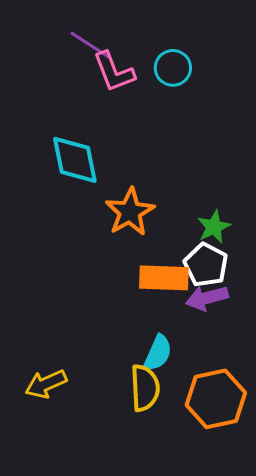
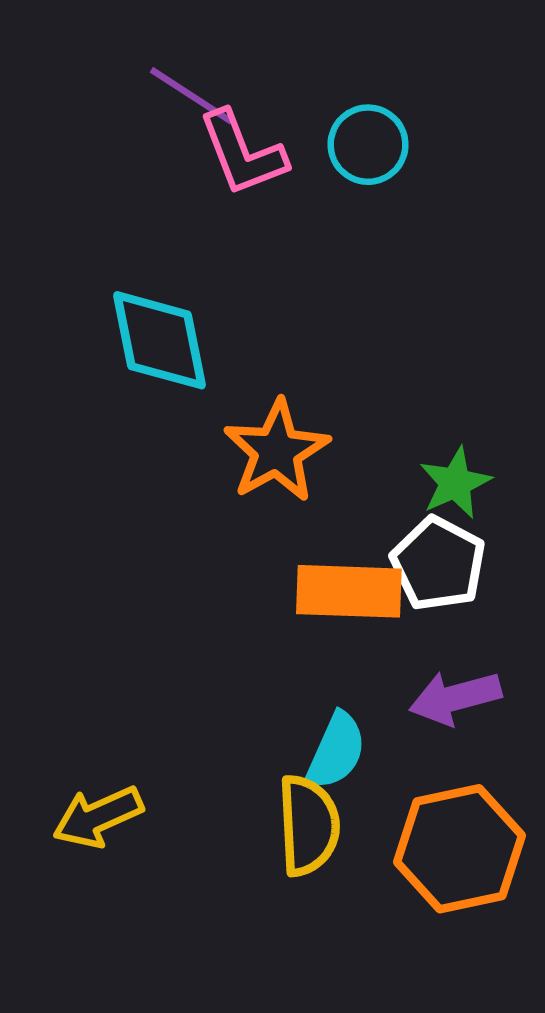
purple arrow: (207, 298) -> (455, 698), moved

